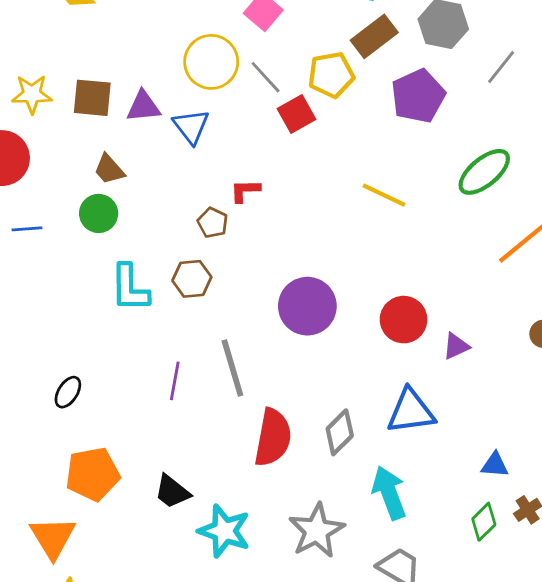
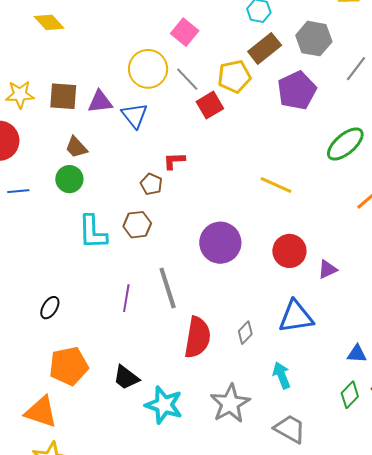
yellow line: (384, 195) -> (276, 185), moved
gray diamond: (340, 432) -> (245, 333), size x0.7
cyan arrow: (389, 493) -> (282, 375), size x0.7
orange triangle: (53, 537) -> (41, 412), turned -39

